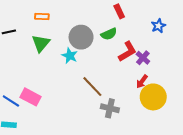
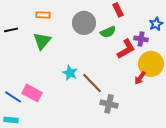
gray circle: (81, 37) -> (84, 23), moved
cyan star: (70, 56) -> (70, 73), moved
purple cross: (143, 58) -> (141, 39), moved, turned -32
yellow circle: (153, 97) -> (151, 64), moved

